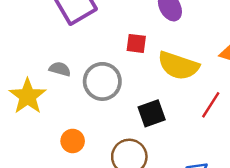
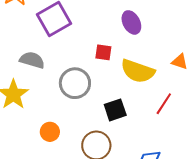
gray semicircle: (60, 69) -> (32, 60), moved, size x1.4

